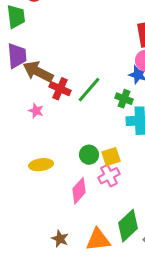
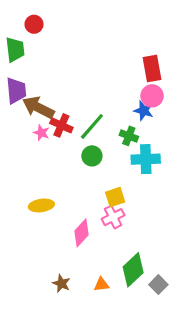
pink star: (36, 111) -> (41, 133), moved
green circle: (89, 155) -> (92, 156), moved
orange triangle: (98, 240) -> (101, 285), size x0.6

